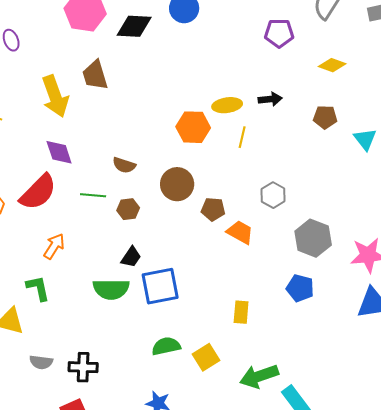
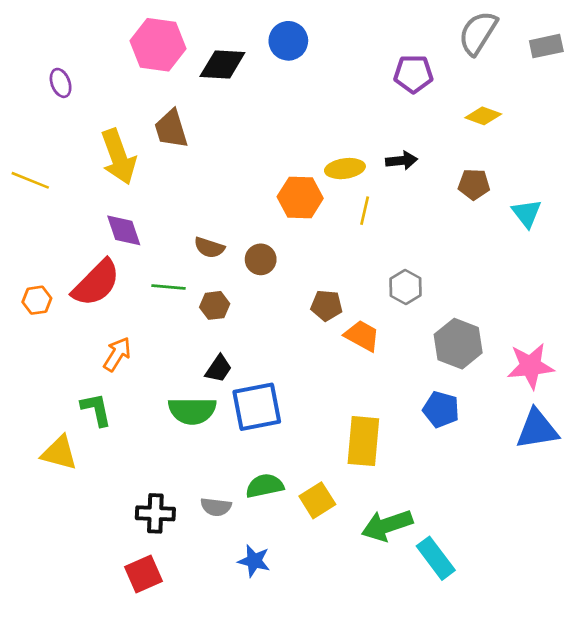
brown circle: (177, 184) -> (261, 259), moved, size x0.7
yellow rectangle: (241, 312) -> (363, 441), size x1.6
gray semicircle: (41, 362) -> (216, 507), moved

